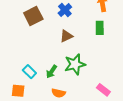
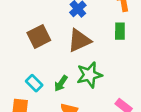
brown square: (33, 16) -> (39, 36), moved
brown triangle: (66, 36) -> (79, 40), size x1.5

